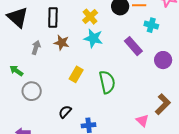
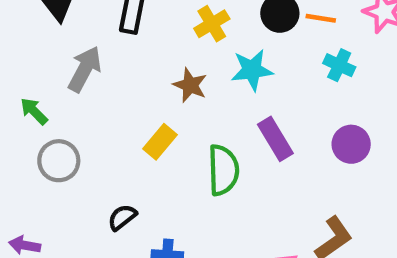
cyan star: (93, 38) -> (252, 70), moved, turned -30
brown star: (62, 43) -> (190, 85), moved
purple rectangle: (133, 46) -> (275, 139), moved
gray arrow: (36, 47) -> (85, 69), size x1.5

